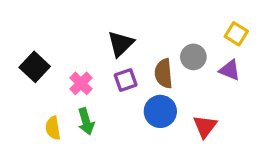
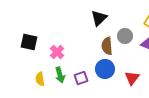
black triangle: (121, 44) -> (99, 18), moved
black square: (35, 67) -> (29, 42), turned -30
purple square: (126, 80) -> (81, 78), moved

